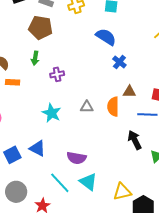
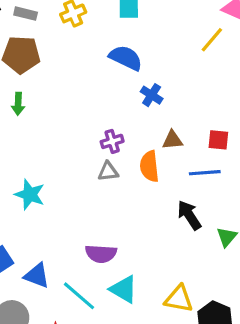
purple cross: (57, 74) -> (112, 141), moved
cyan star: (52, 113) -> (30, 194), moved
blue triangle: (37, 148) -> (37, 276), moved
yellow triangle: (122, 192) -> (179, 299), turned 30

